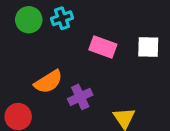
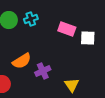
pink rectangle: (103, 47) -> (67, 29), moved

